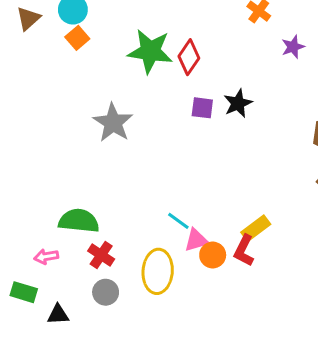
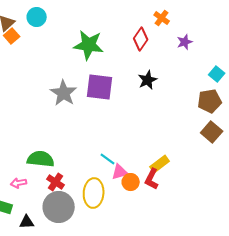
orange square: (77, 38) -> (12, 36), moved
red diamond: (189, 57) -> (141, 39), moved
purple square: (202, 108) -> (100, 87), moved, size x1.8
gray circle: (106, 292) -> (59, 207), size x1.8

